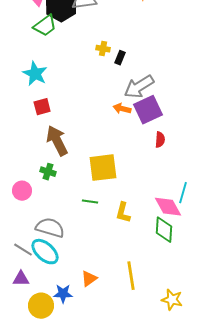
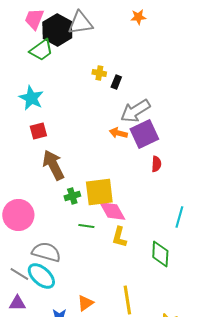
green cross: (48, 172) -> (72, 196), moved, turned -35
pink circle: (22, 191) -> (18, 215), size x1.6
pink diamond: (168, 207) -> (112, 211), moved

